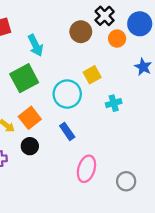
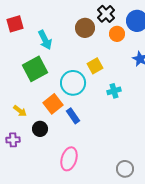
orange square: (30, 118) -> (53, 104), moved
pink ellipse: (86, 169) -> (69, 159), moved
gray circle: (126, 181) -> (125, 169), moved

